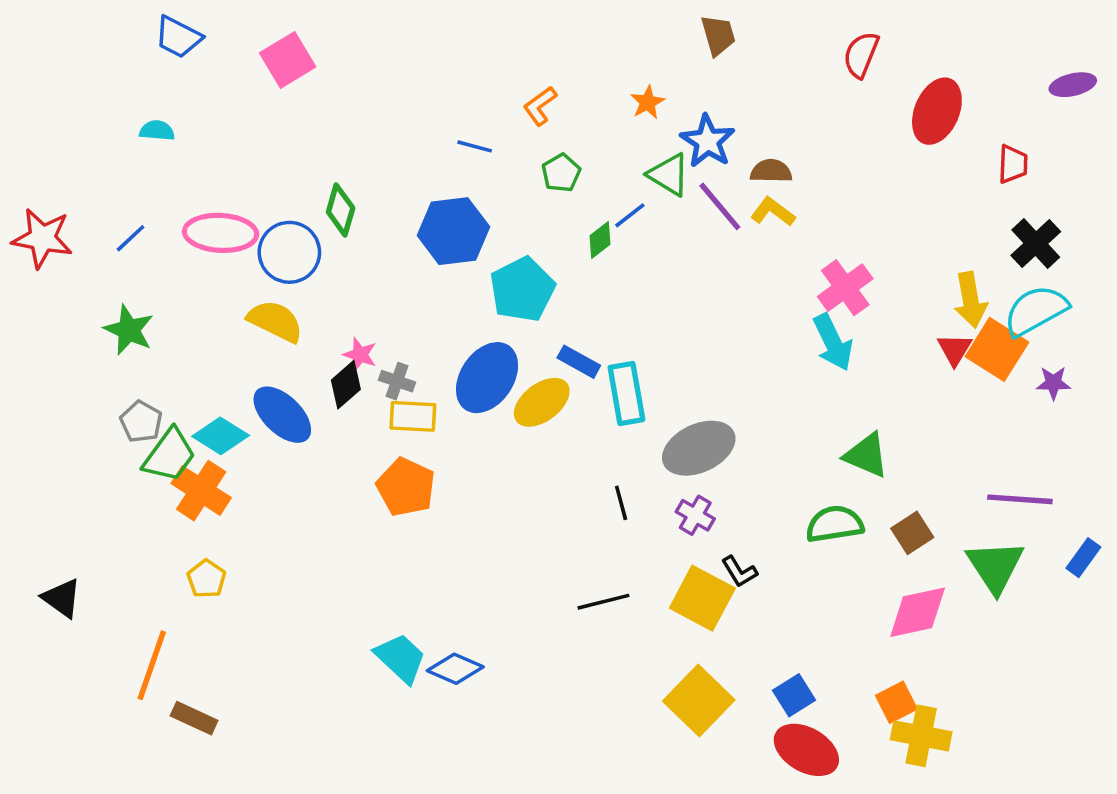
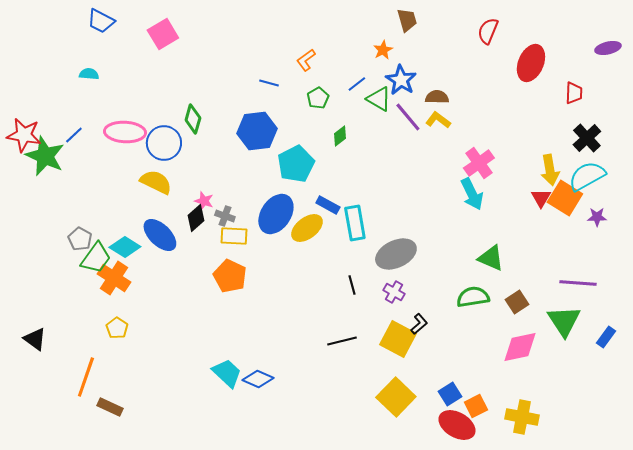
orange star: (648, 102) -> (383, 50), moved
blue line: (630, 215) -> (357, 84), moved
green star: (129, 330) -> (45, 156), moved, size x1.4
blue rectangle: (1083, 558) -> (606, 337), moved
black L-shape: (739, 572) -> (419, 324), turned -100
orange square: (896, 702) -> (476, 406), moved

